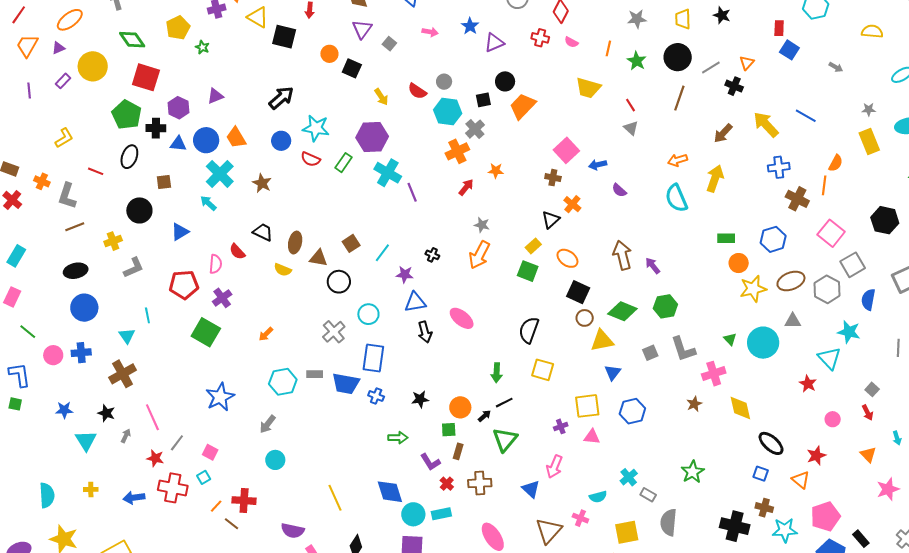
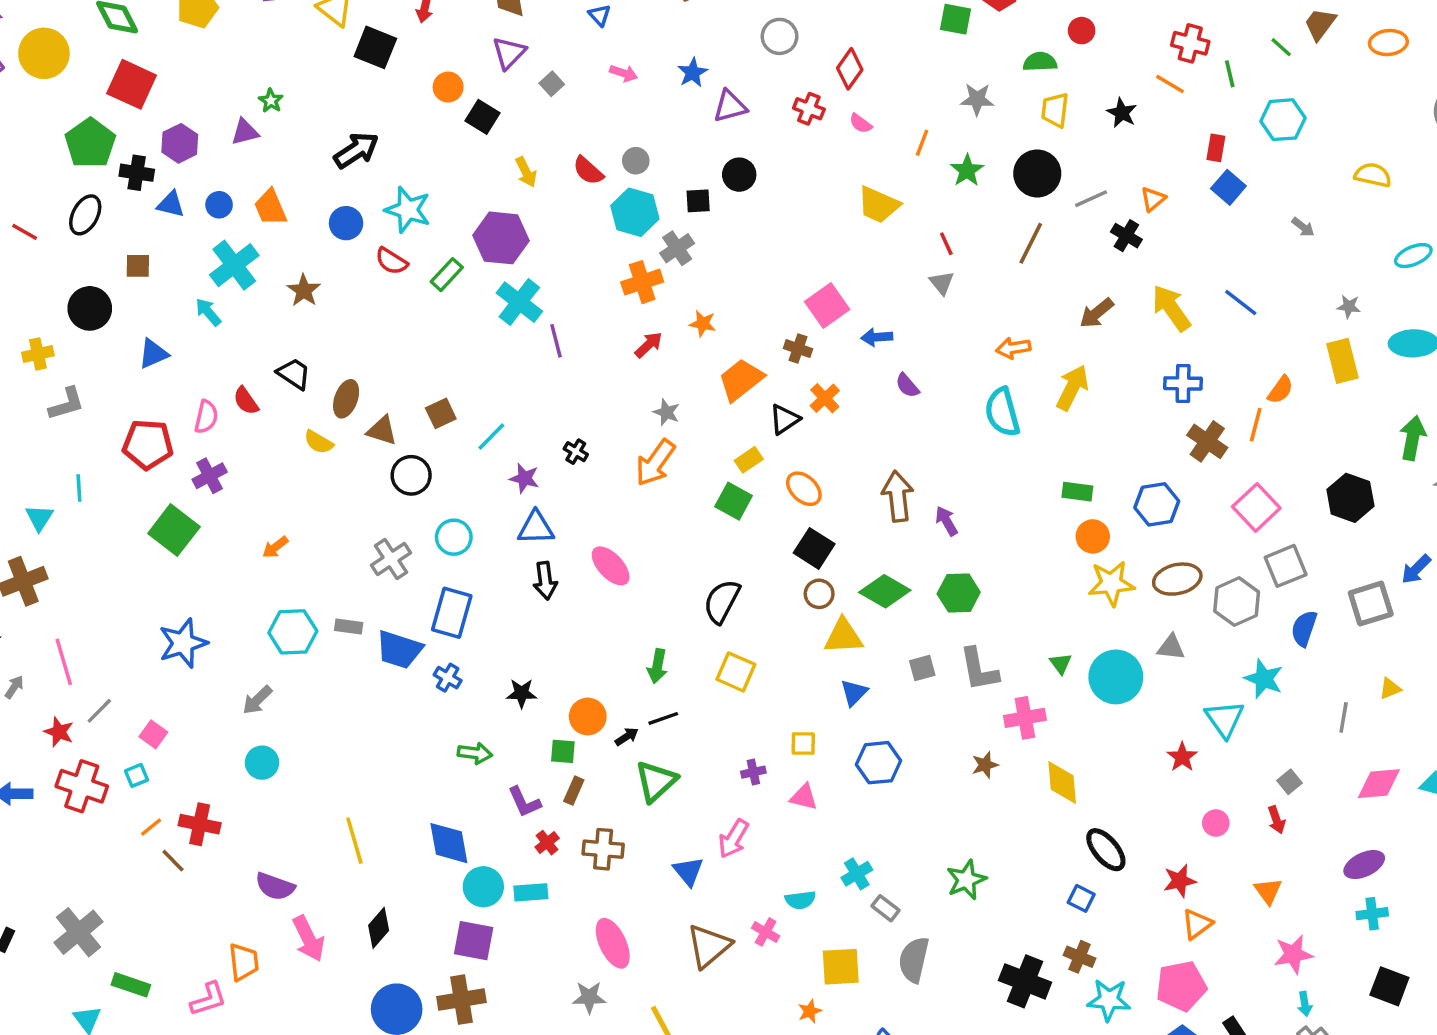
green star: (202, 47) -> (271, 101), moved
orange trapezoid: (523, 106) -> (741, 380), moved
blue circle: (206, 140) -> (219, 205), size x0.6
yellow square: (587, 406) -> (803, 744), size x0.6
cyan arrow: (897, 438) -> (1305, 1004), moved
orange triangle: (801, 480) -> (1197, 924), moved, turned 36

